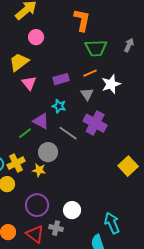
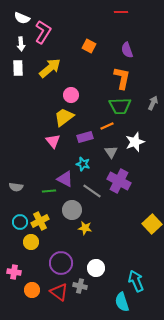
orange L-shape: (82, 20) -> (122, 78), moved
pink circle: (36, 37) -> (71, 95), moved
yellow trapezoid: (19, 62) -> (64, 117), moved
orange line: (90, 73) -> (107, 126), moved
green line: (25, 133) -> (49, 191), turned 32
yellow star: (39, 170) -> (85, 228), moved

